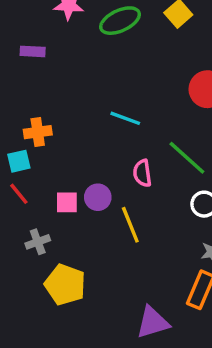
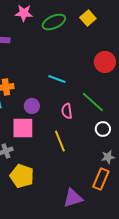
purple circle: (98, 197) -> (32, 106), moved
pink square: (67, 202) -> (23, 128), size x1.6

